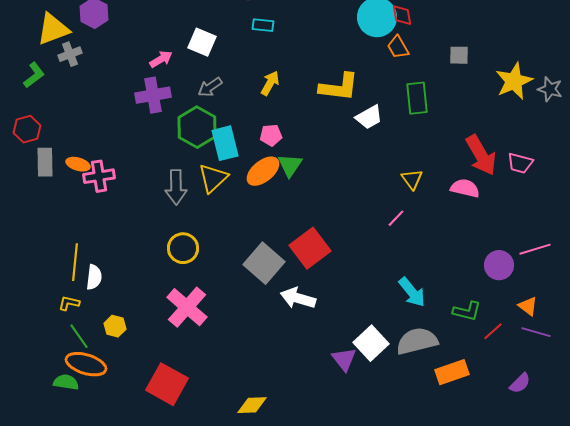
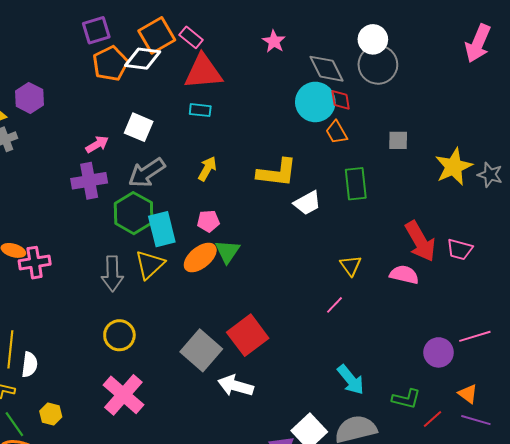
gray arrow: (210, 87) -> (147, 173), size x1.5

